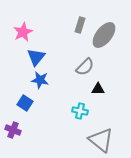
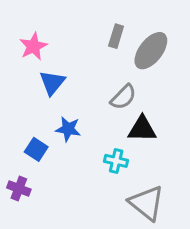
blue star: (40, 80) -> (68, 129), moved
black triangle: (98, 89) -> (142, 129), size x1.5

